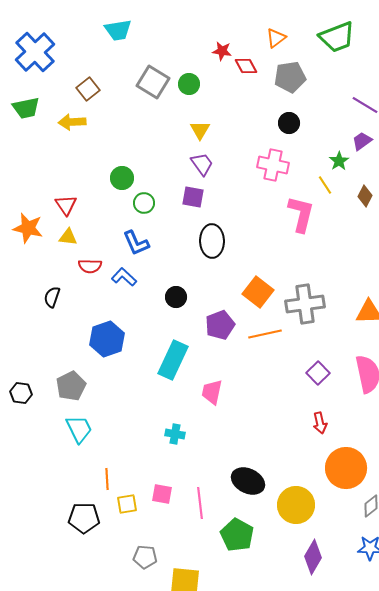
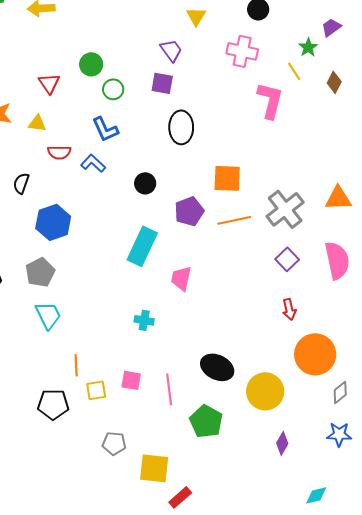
yellow triangle: (200, 130) -> (196, 16), moved
red triangle: (66, 205) -> (49, 83), moved
orange square: (258, 292) -> (227, 178), turned -36
gray cross: (305, 304) -> (285, 209), moved, turned -30
blue hexagon: (107, 339) -> (53, 222), moved
purple diamond: (313, 557) -> (282, 443), size x0.7

